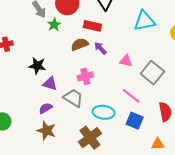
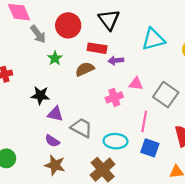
green star: (54, 25) -> (55, 58), moved
purple arrow: (100, 48) -> (116, 60), moved, turned -48
pink cross: (85, 76) -> (114, 97), moved
pink line: (131, 96) -> (144, 121), turned 66
purple semicircle: (46, 108) -> (52, 141), turned -112

